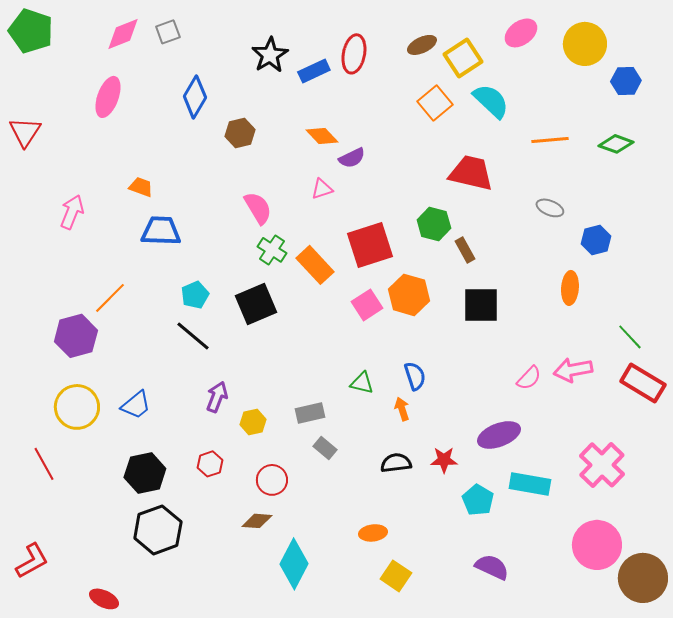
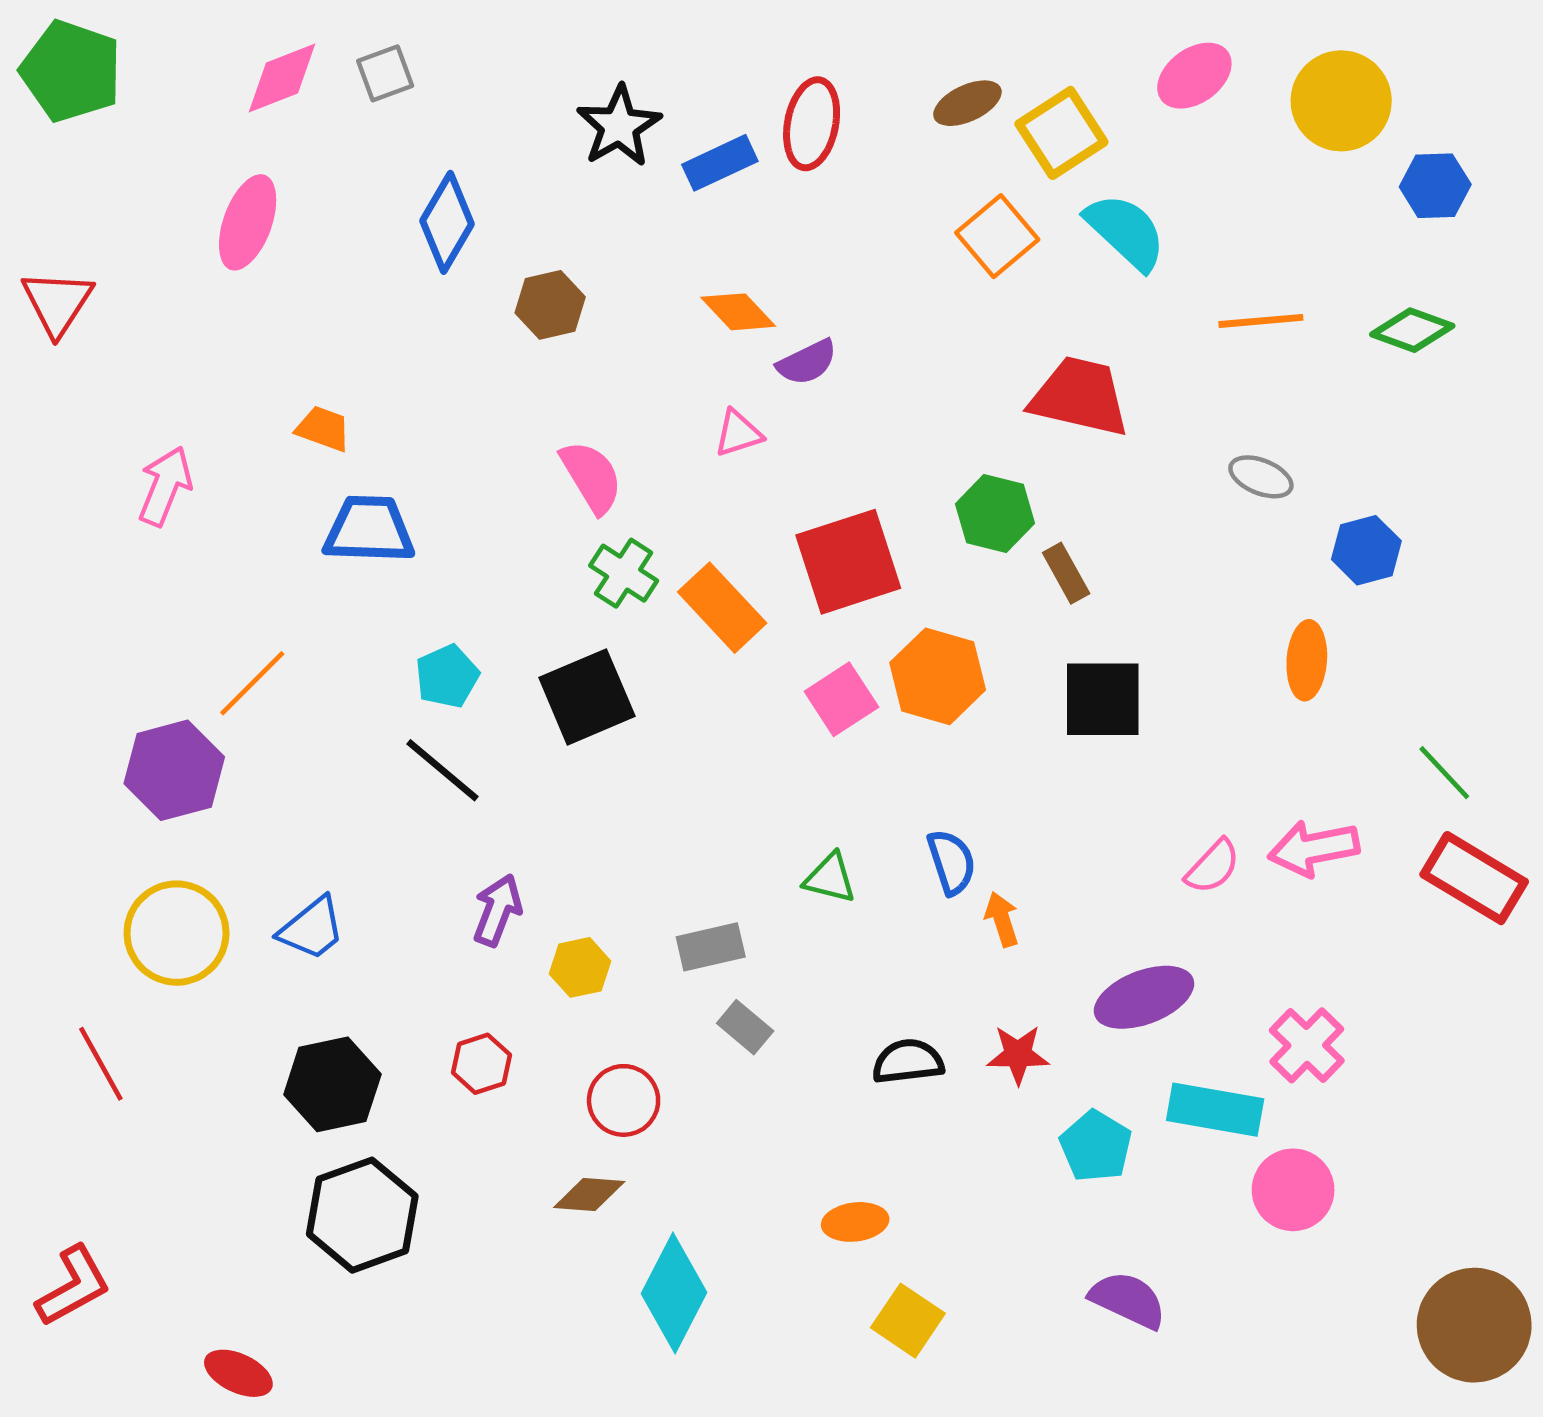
orange arrow: (402, 409) -> (1002, 919), moved
pink cross: (602, 465) -> (1307, 1045), moved, size x0.7
pink circle: (597, 545) -> (1293, 1190), moved, size x0.7

